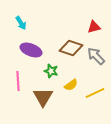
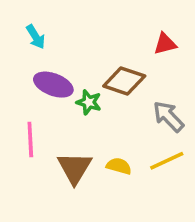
gray arrow: (96, 56) -> (168, 116), moved
green star: (51, 71) -> (89, 102), moved
yellow semicircle: (71, 85) -> (119, 166), moved, turned -128

